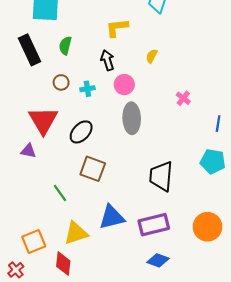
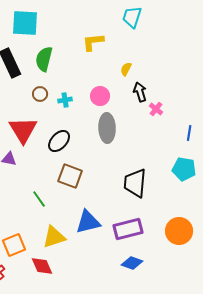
green semicircle: (65, 46) -> (44, 59), size x1.4
black arrow: (107, 60) -> (140, 92), moved
red diamond: (63, 264) -> (42, 266), turned -30

